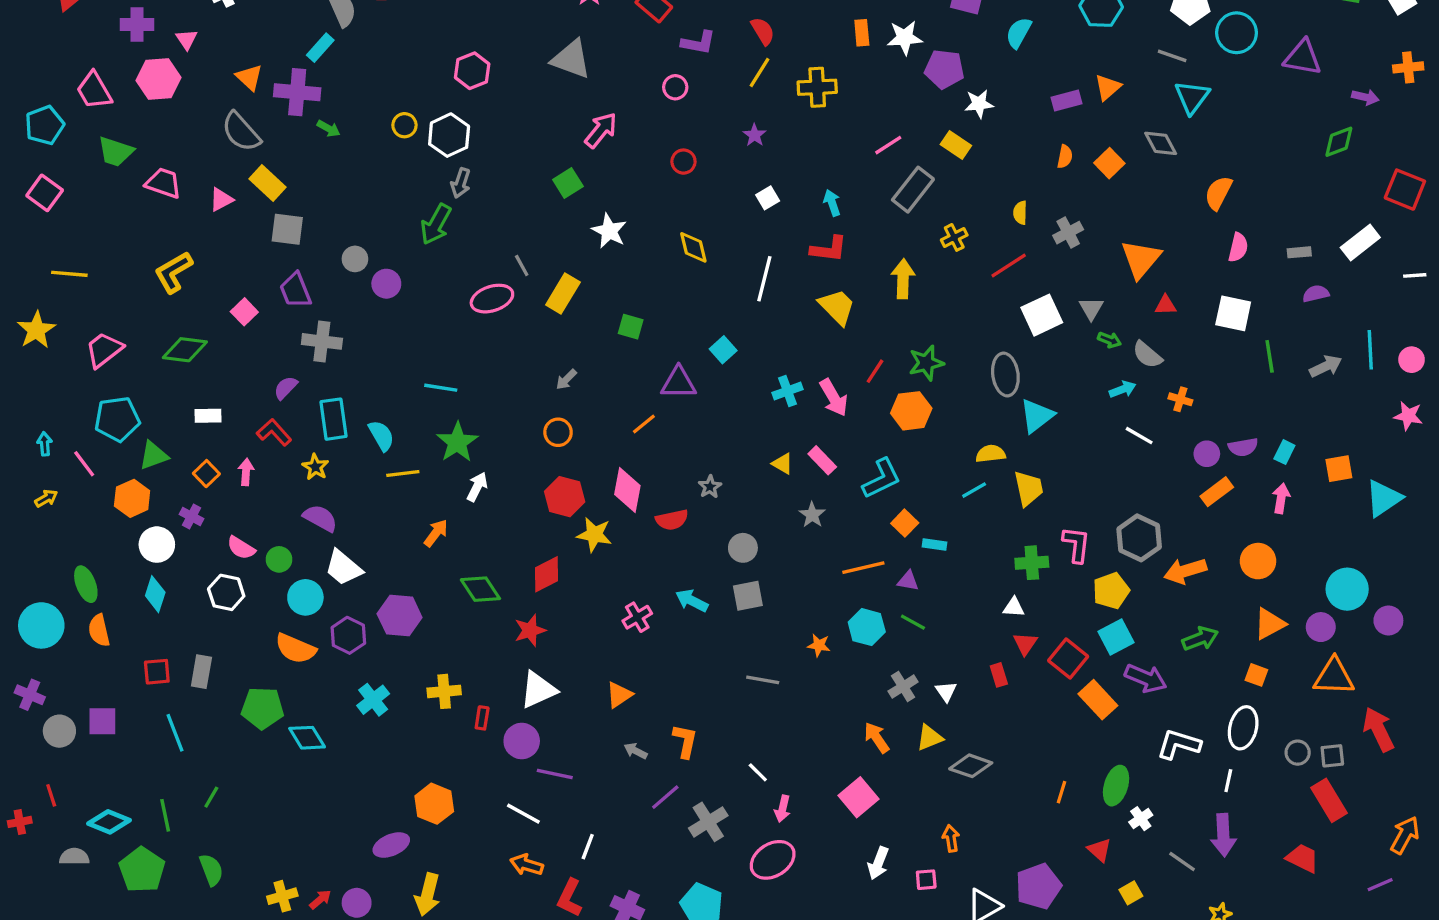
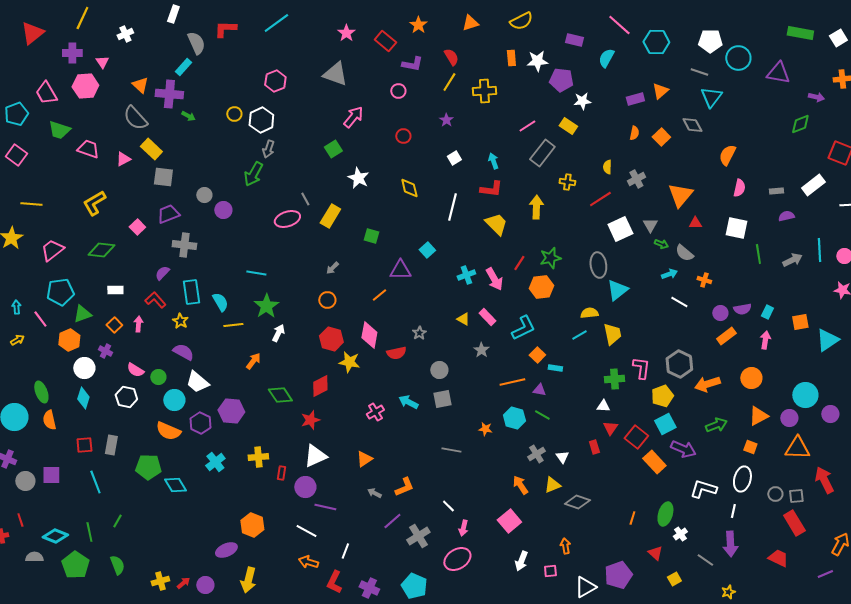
yellow cross: (954, 237) -> (567, 182), turned 35
purple trapezoid: (296, 290) -> (168, 214), turned 90
orange L-shape: (685, 741) -> (404, 487), turned 55

